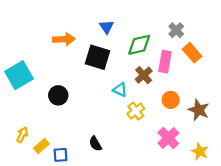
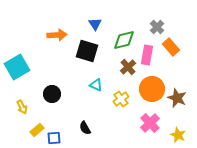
cyan triangle: (120, 90) -> (96, 85), moved
black circle: (58, 95) -> (52, 94), moved
orange circle: (171, 100) -> (152, 89), size x1.6
yellow arrow: (22, 135) -> (22, 107), moved, turned 128

